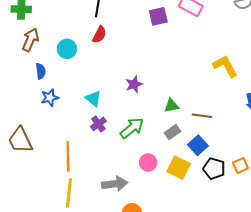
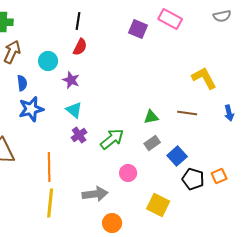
purple square: (158, 16) -> (138, 29), turned 36
purple star: (134, 84) -> (71, 80), moved, turned -30
blue star: (50, 98) -> (31, 109), size x1.4
brown line: (202, 116) -> (187, 113), moved
yellow square: (179, 168) -> (158, 205), moved

